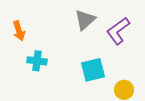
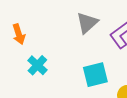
cyan cross: (37, 61) -> (37, 65), turned 36

